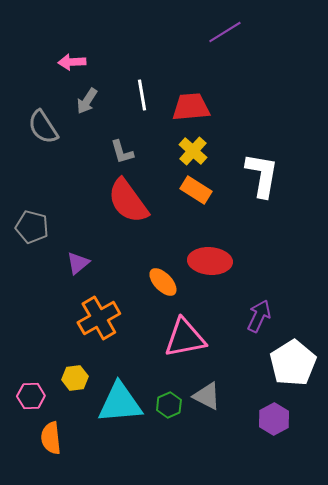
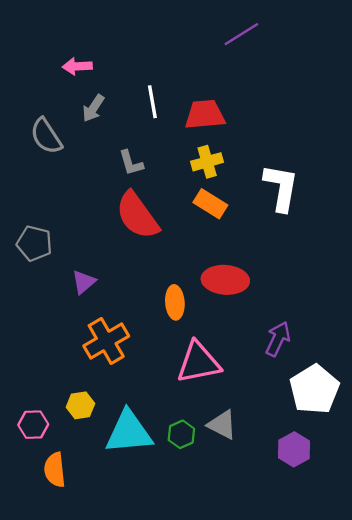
yellow cross: (193, 151) -> (207, 162), turned 32
orange ellipse: (163, 282) -> (175, 302), turned 40

